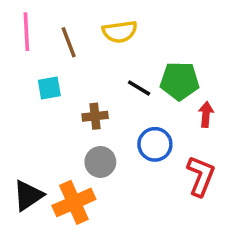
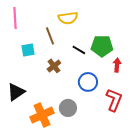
brown line: (69, 42) -> (50, 36), moved
brown cross: (95, 116) -> (54, 66), turned -32
gray circle: (100, 162) -> (68, 108), moved
black triangle: (28, 195) -> (16, 92), moved

